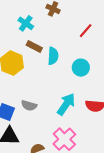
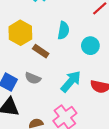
brown rectangle: (34, 47) -> (41, 51), moved

